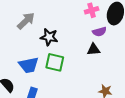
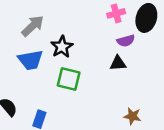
black star: (49, 37) -> (62, 47), turned 30
blue trapezoid: (29, 65) -> (30, 60), moved

